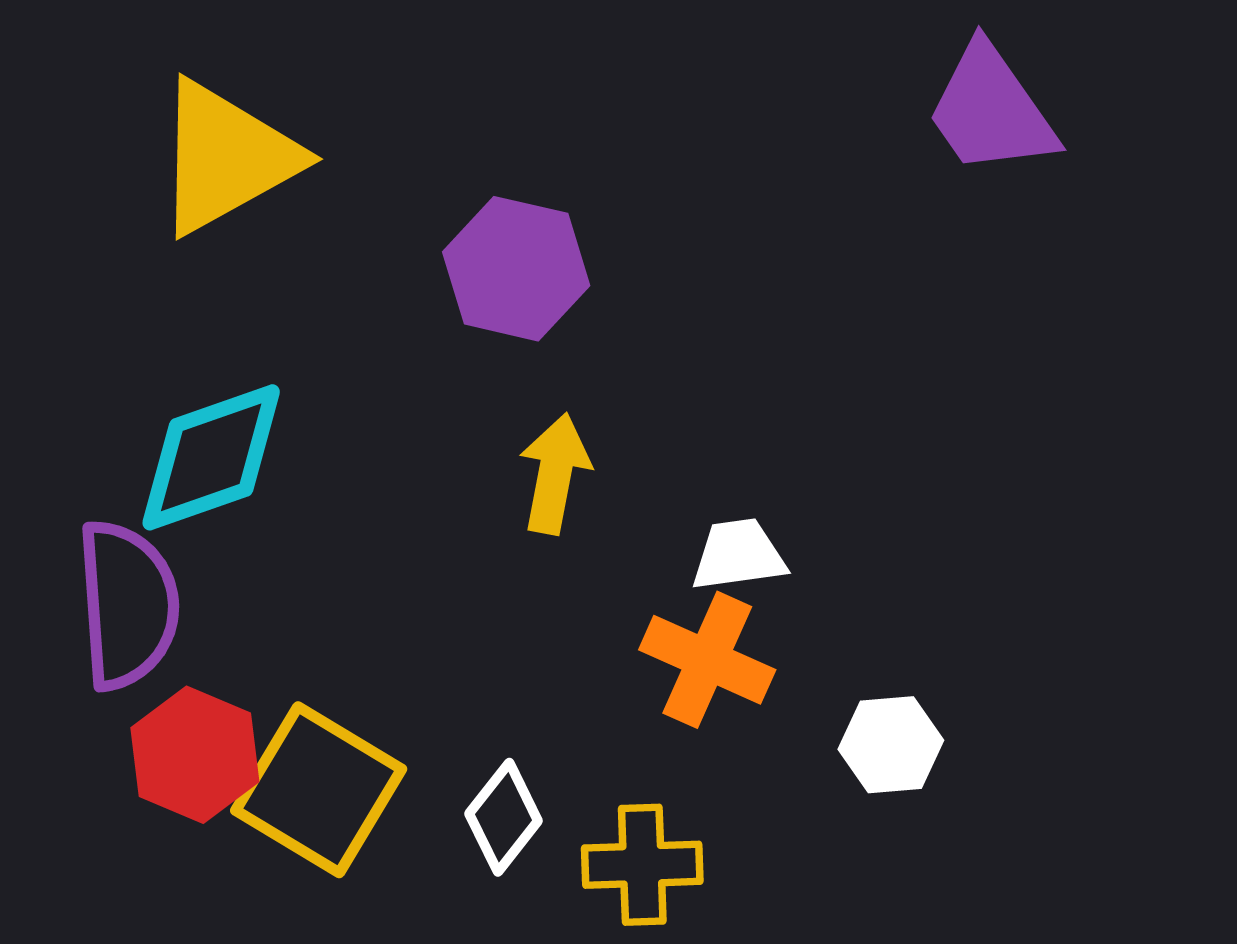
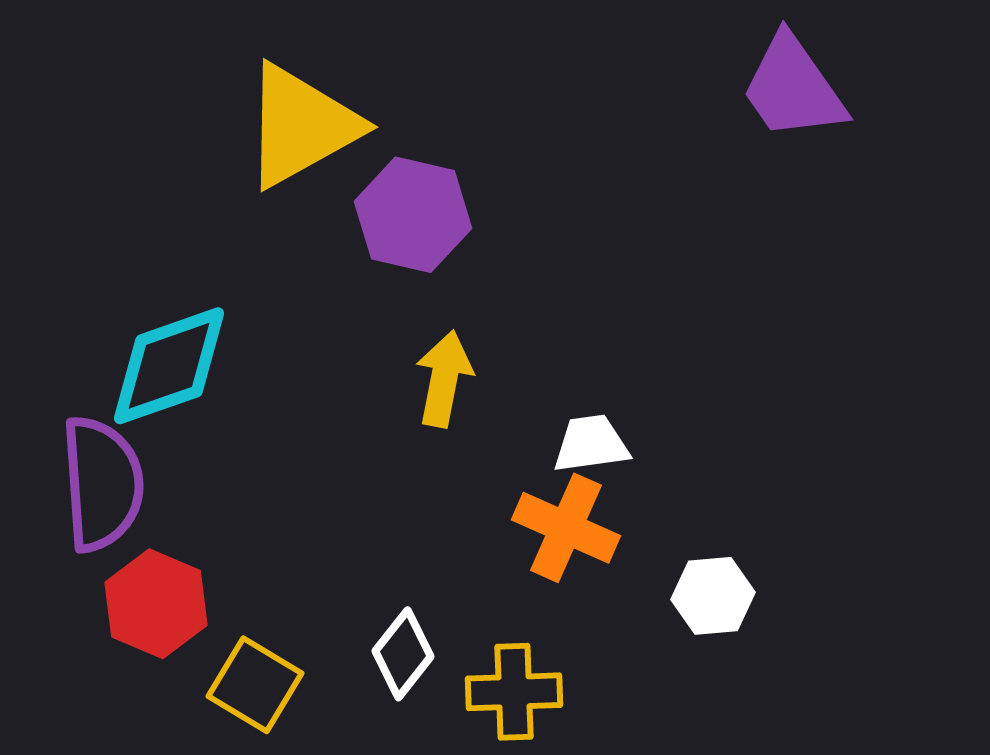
yellow triangle: (226, 157) -> (301, 126), moved
yellow square: (319, 790) -> (255, 685), moved, size x0.7

